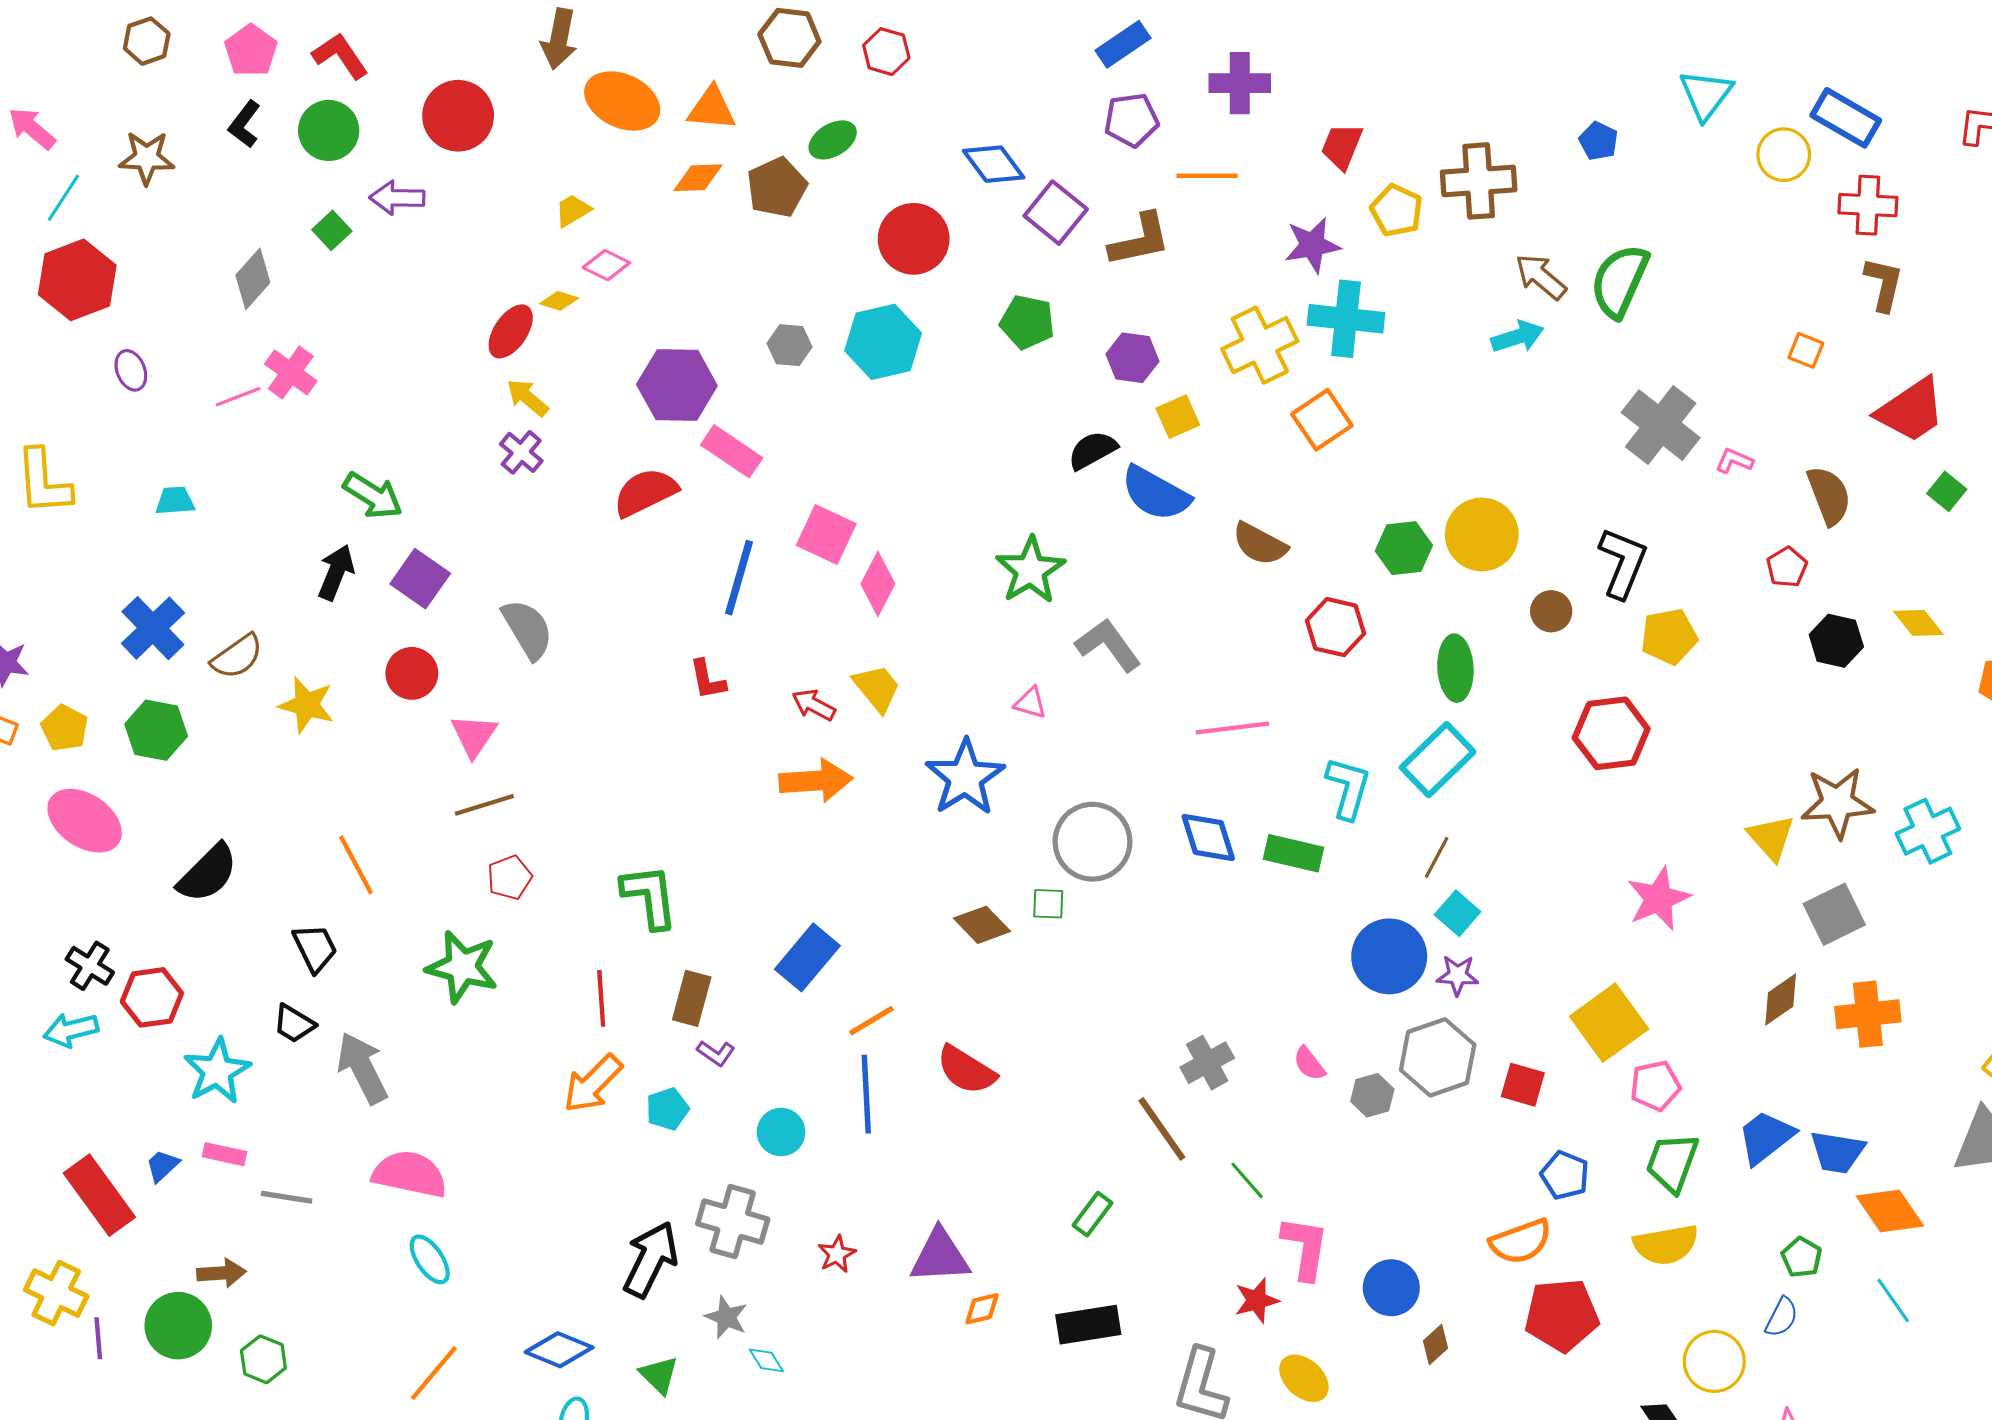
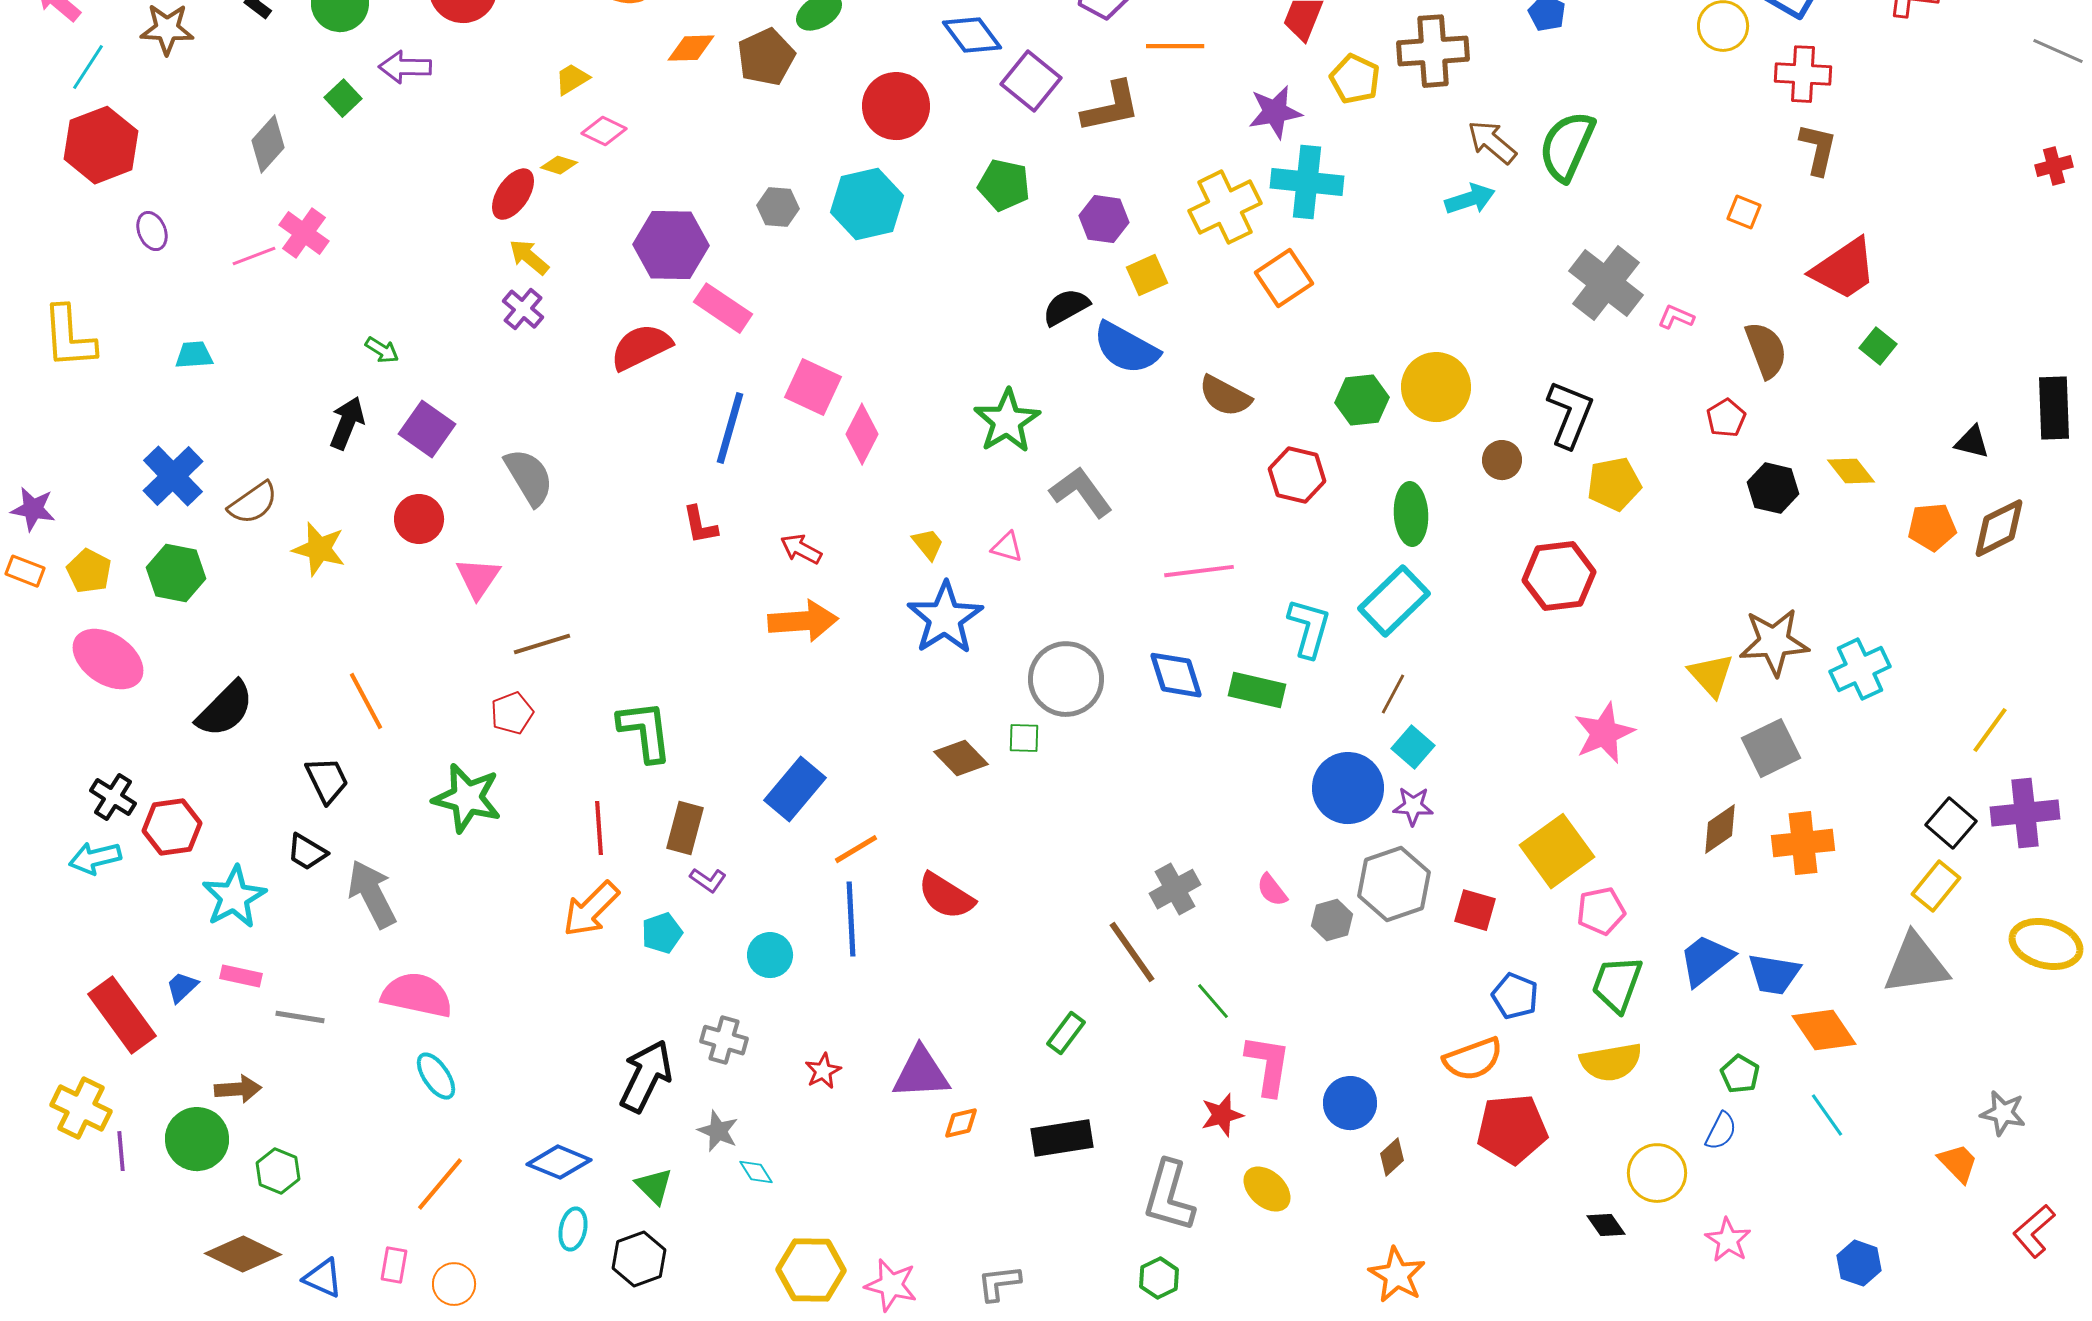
green arrow: (373, 496) -> (382, 350), size x0.6
yellow trapezoid: (877, 688) -> (928, 544), moved, size x0.7
brown line: (484, 805) -> (542, 644), moved
gray cross: (733, 1221) -> (724, 1040), size x0.7

